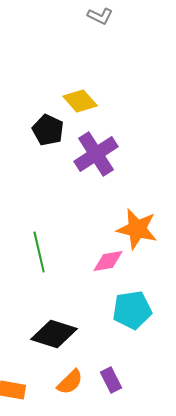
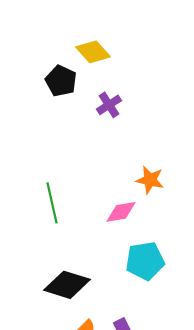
purple cross: (96, 154) -> (109, 105), size x0.6
orange star: (137, 229) -> (150, 180), size x0.7

